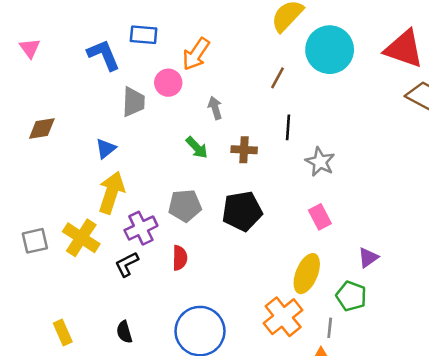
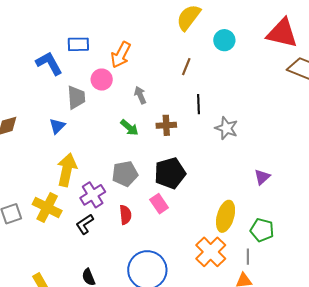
cyan circle: (330, 50) -> (224, 40), size x0.6
blue triangle: (106, 149) -> (57, 126), moved
pink rectangle: (320, 217) -> (159, 204), moved
purple triangle: (368, 258) -> (262, 177), moved

